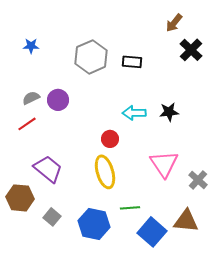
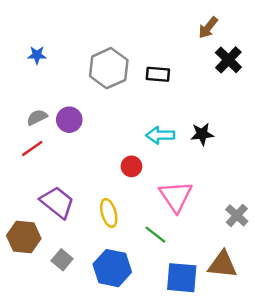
pink triangle: (164, 164) -> (176, 196), moved
yellow ellipse: (105, 172) -> (109, 213), moved, size x0.7
green line: (130, 208) -> (155, 235), moved, turned 42
blue square: (152, 232) -> (182, 278), turned -36

